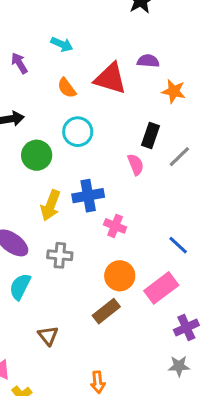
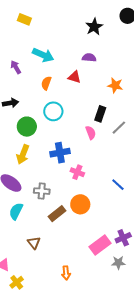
cyan arrow: (62, 44) -> (43, 55), size x1.5
purple semicircle: (148, 61) -> (89, 58), moved
red triangle: (110, 78) -> (74, 77), size x0.6
orange semicircle: (67, 88) -> (46, 83), turned 56
yellow arrow: (51, 205) -> (23, 154), moved
pink rectangle: (161, 288) -> (100, 245), moved
brown rectangle: (106, 311) -> (57, 214), moved

